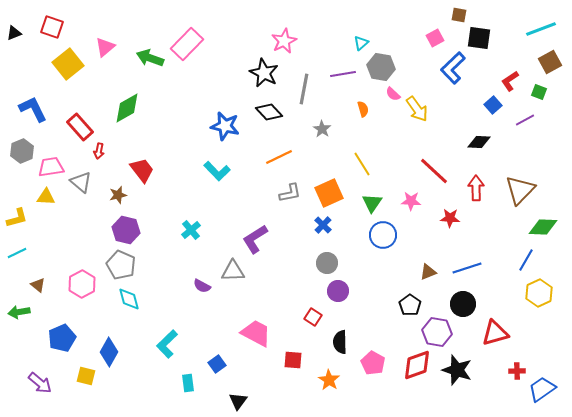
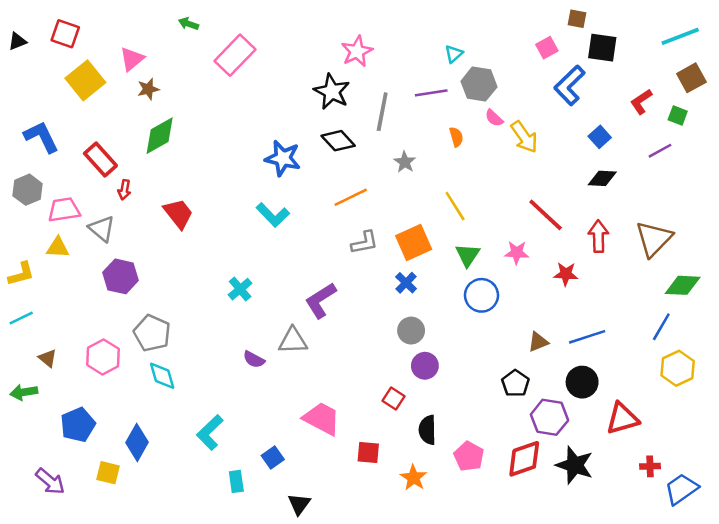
green arrow: (150, 58) -> (188, 24), moved, size x0.6
blue square: (493, 105) -> (600, 137), moved
brown star: (118, 195) -> (148, 89), moved
purple hexagon: (126, 230) -> (121, 276), moved

